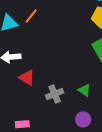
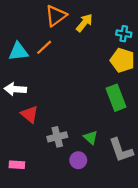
purple circle: (83, 119) -> (78, 160), moved

